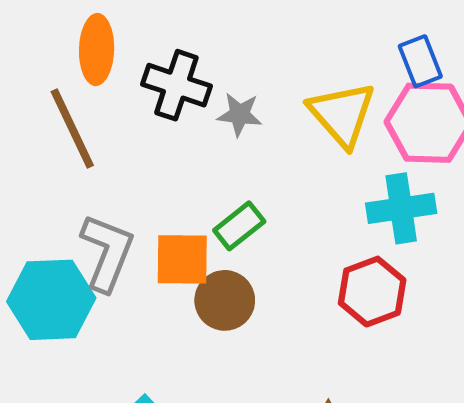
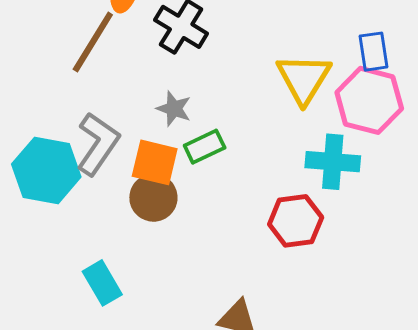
gray star: (240, 114) -> (174, 109), moved
brown line: (72, 129) -> (93, 42), turned 44
brown circle: (225, 300) -> (153, 198), moved

